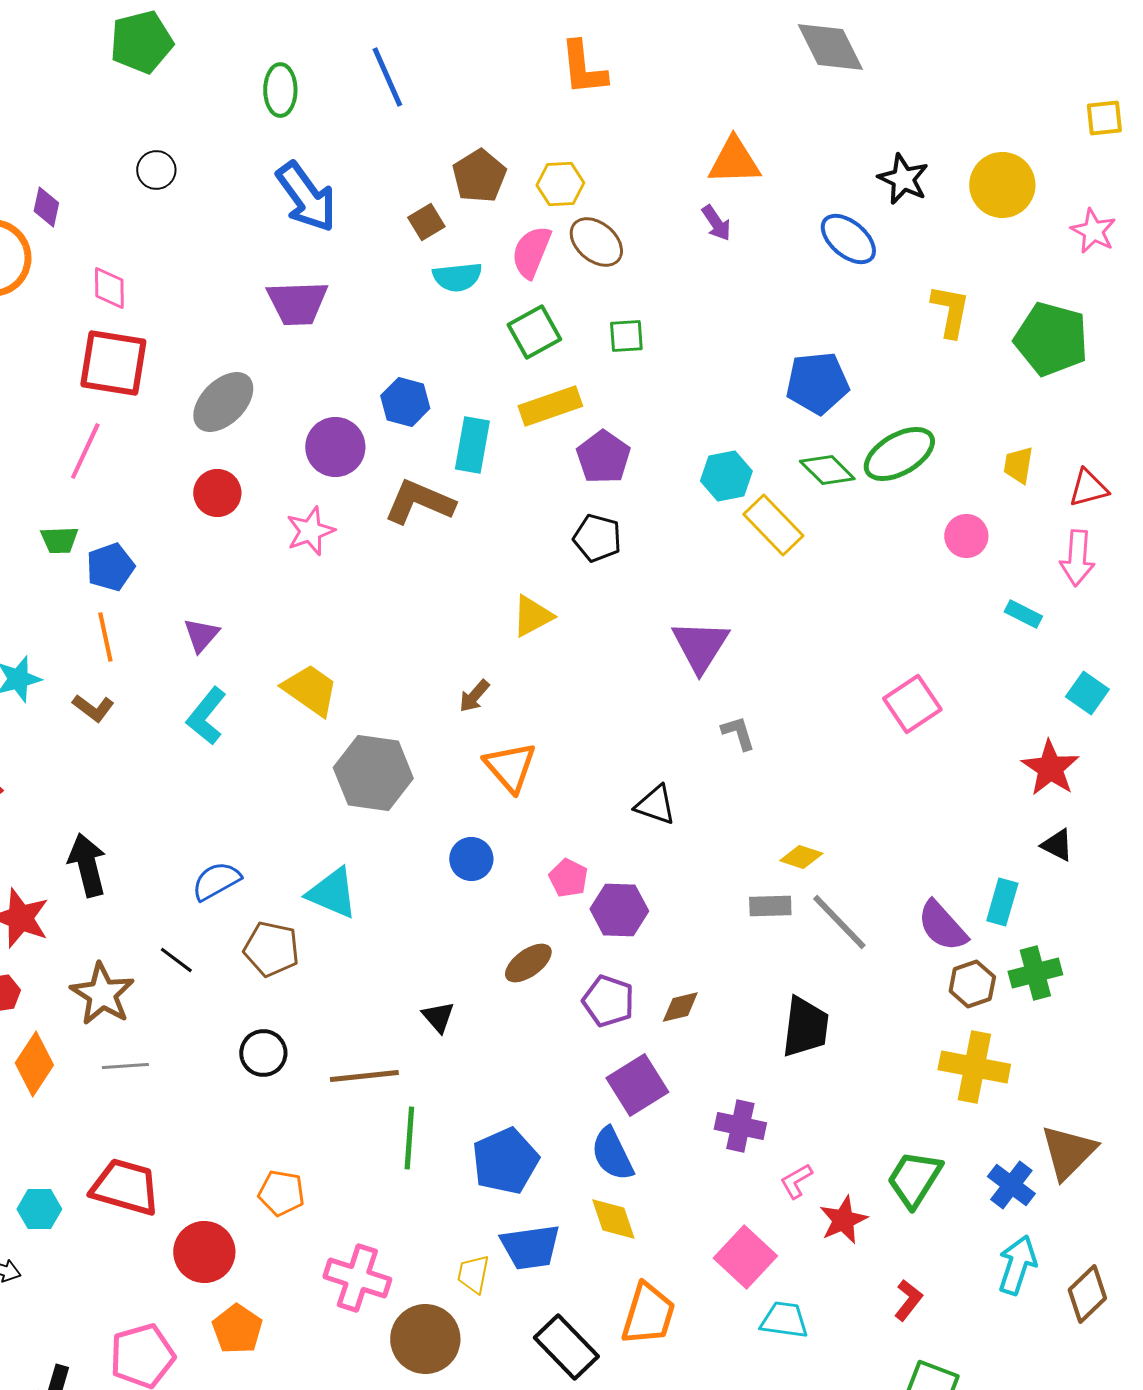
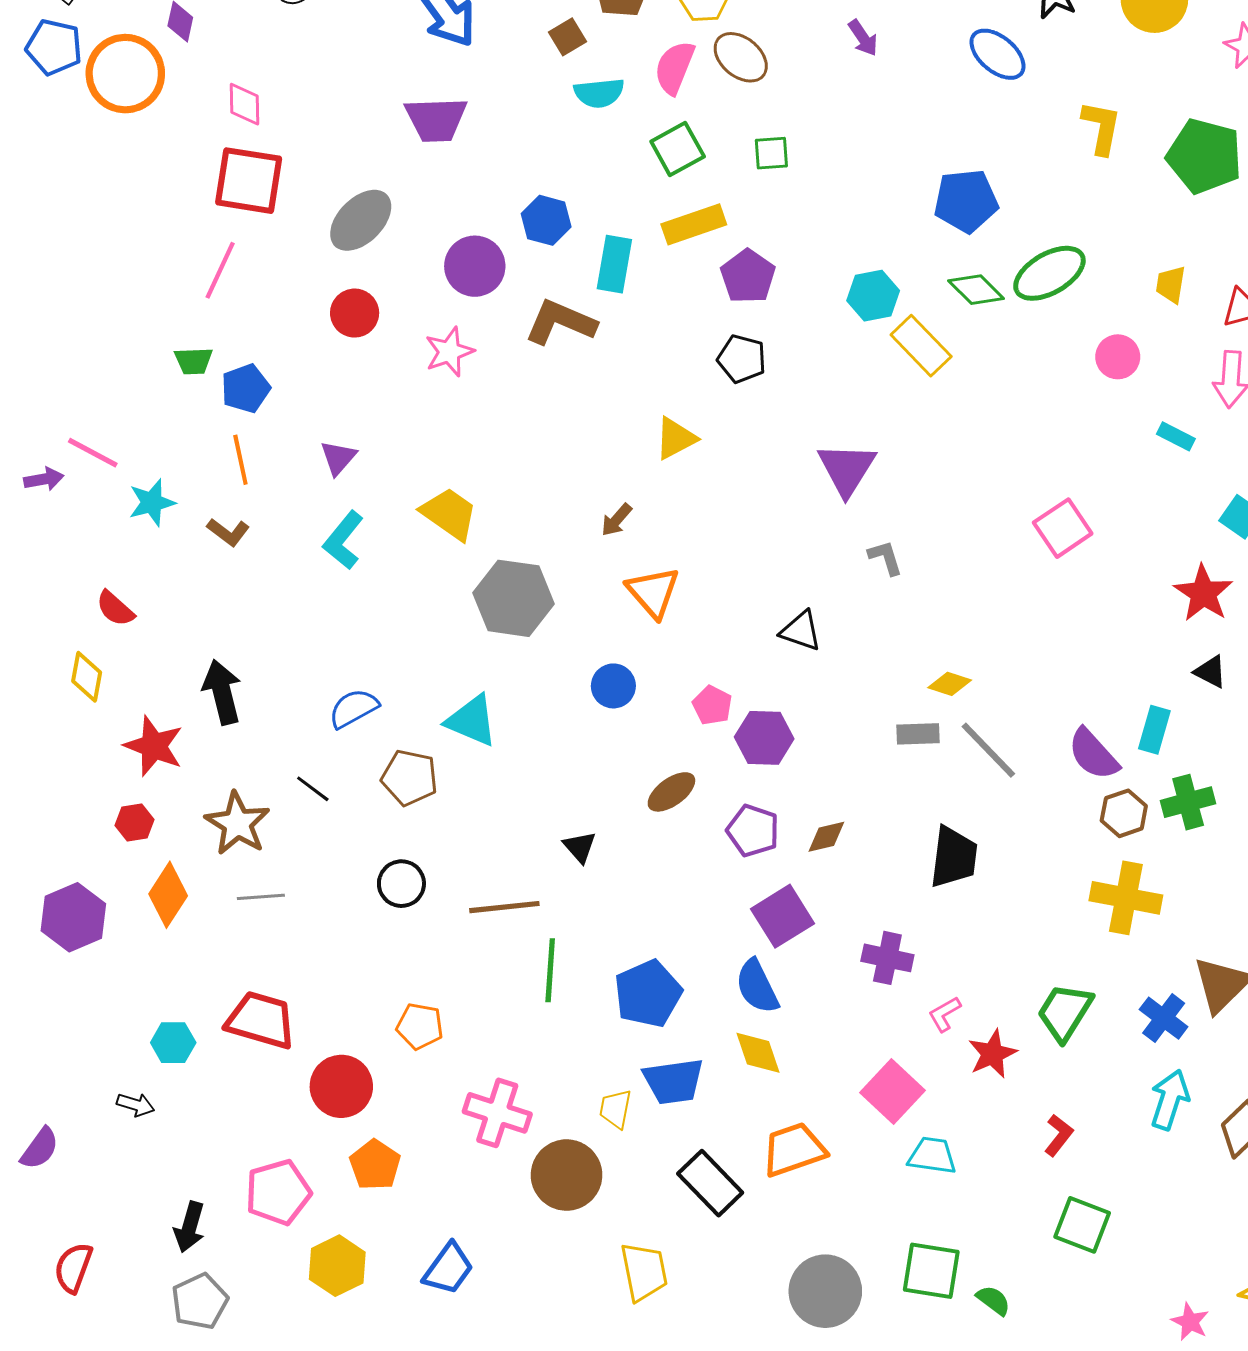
orange trapezoid: (648, 1314) -> (794, 1150), turned -126

